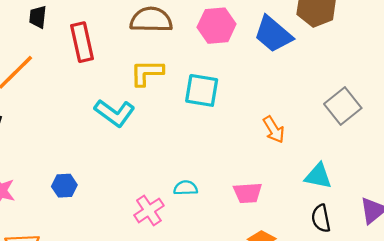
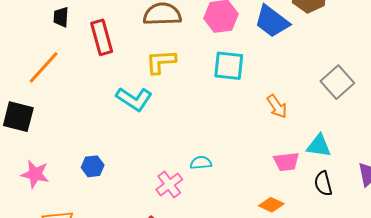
cyan square: (202, 90) -> (229, 66), moved
pink trapezoid: (248, 193) -> (286, 162), moved

